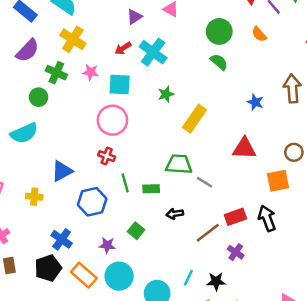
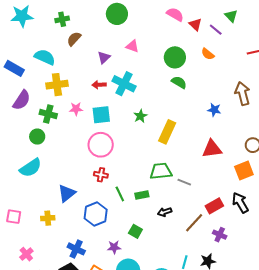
yellow cross: (73, 39) -> (57, 85), turned -30
red arrow: (123, 48) -> (99, 85), turned 40

